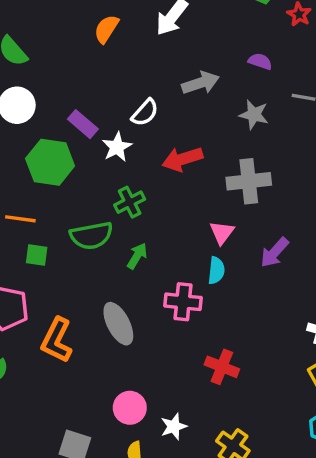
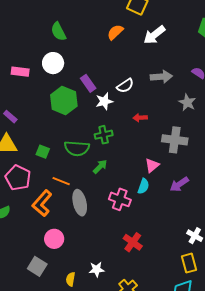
red arrow: (182, 159) -> (140, 118), size x0.6
orange line: (20, 219) -> (61, 181), moved
pink circle: (130, 408) -> (54, 239), moved

